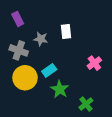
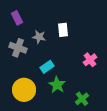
yellow circle: (25, 78) -> (24, 90), moved

